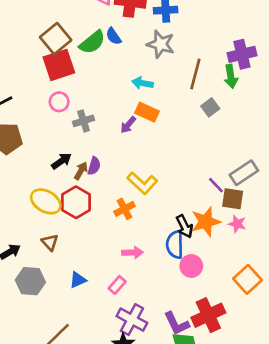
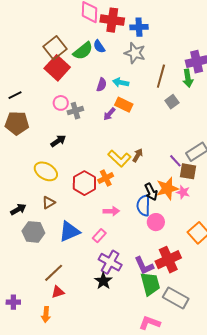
red square: (59, 65) -> (57, 68), turned -30
pink circle: (59, 102) -> (61, 103), moved
purple semicircle: (94, 166) -> (102, 85), moved
brown arrow: (81, 171) -> (138, 155), moved
red hexagon: (76, 202) -> (84, 183), moved
pink star: (237, 224) -> (183, 192), moved
brown triangle: (50, 242) -> (49, 203), turned 40
blue triangle: (78, 280) -> (69, 231), size x1.6

